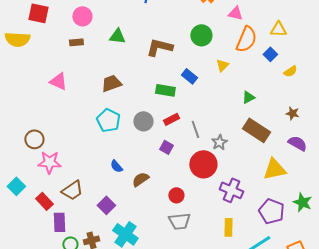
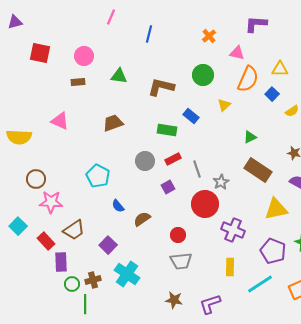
yellow semicircle: (17, 39) -> (19, 137), moved
cyan pentagon: (108, 120) -> (98, 176), moved
purple square: (166, 147) -> (168, 187), turned 32

